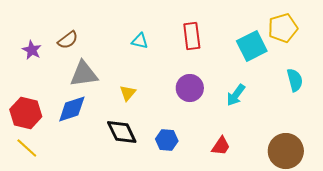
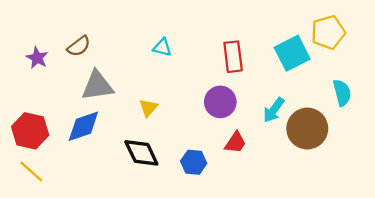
red rectangle: (192, 36) -> (233, 57), moved
red trapezoid: (221, 146) -> (235, 142), moved
brown circle: (286, 151) -> (307, 129), moved

